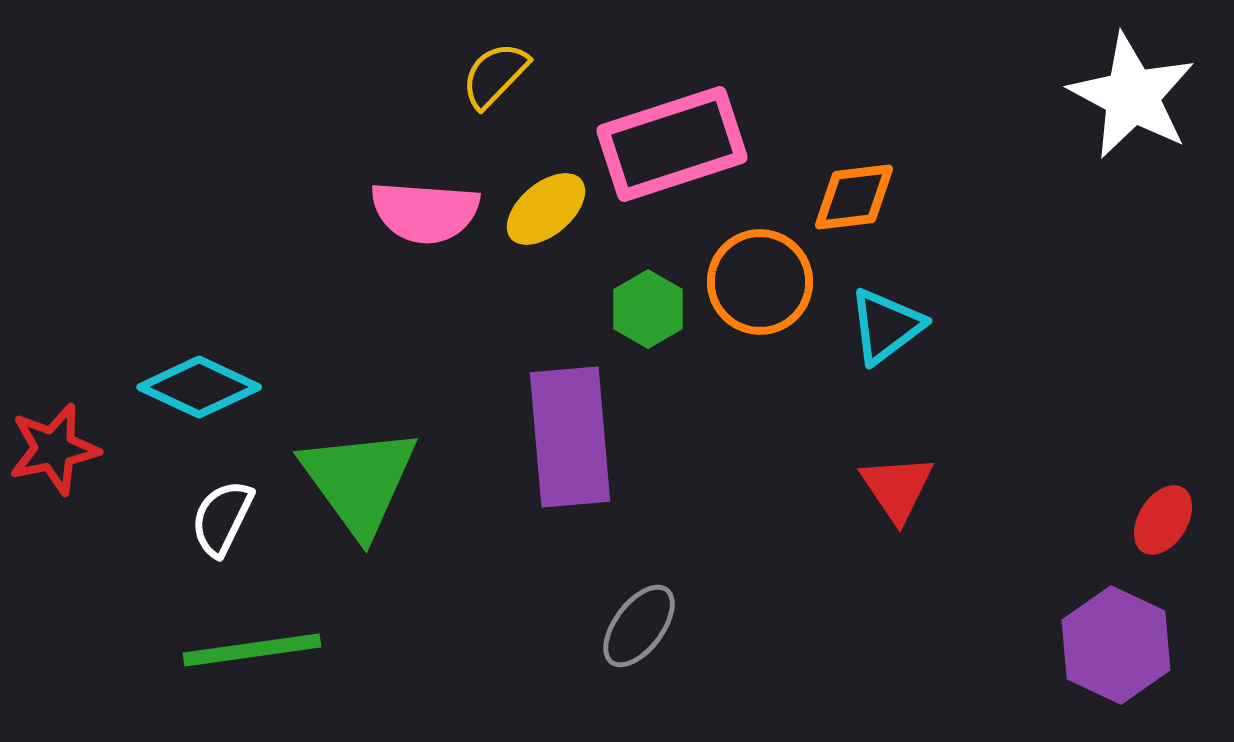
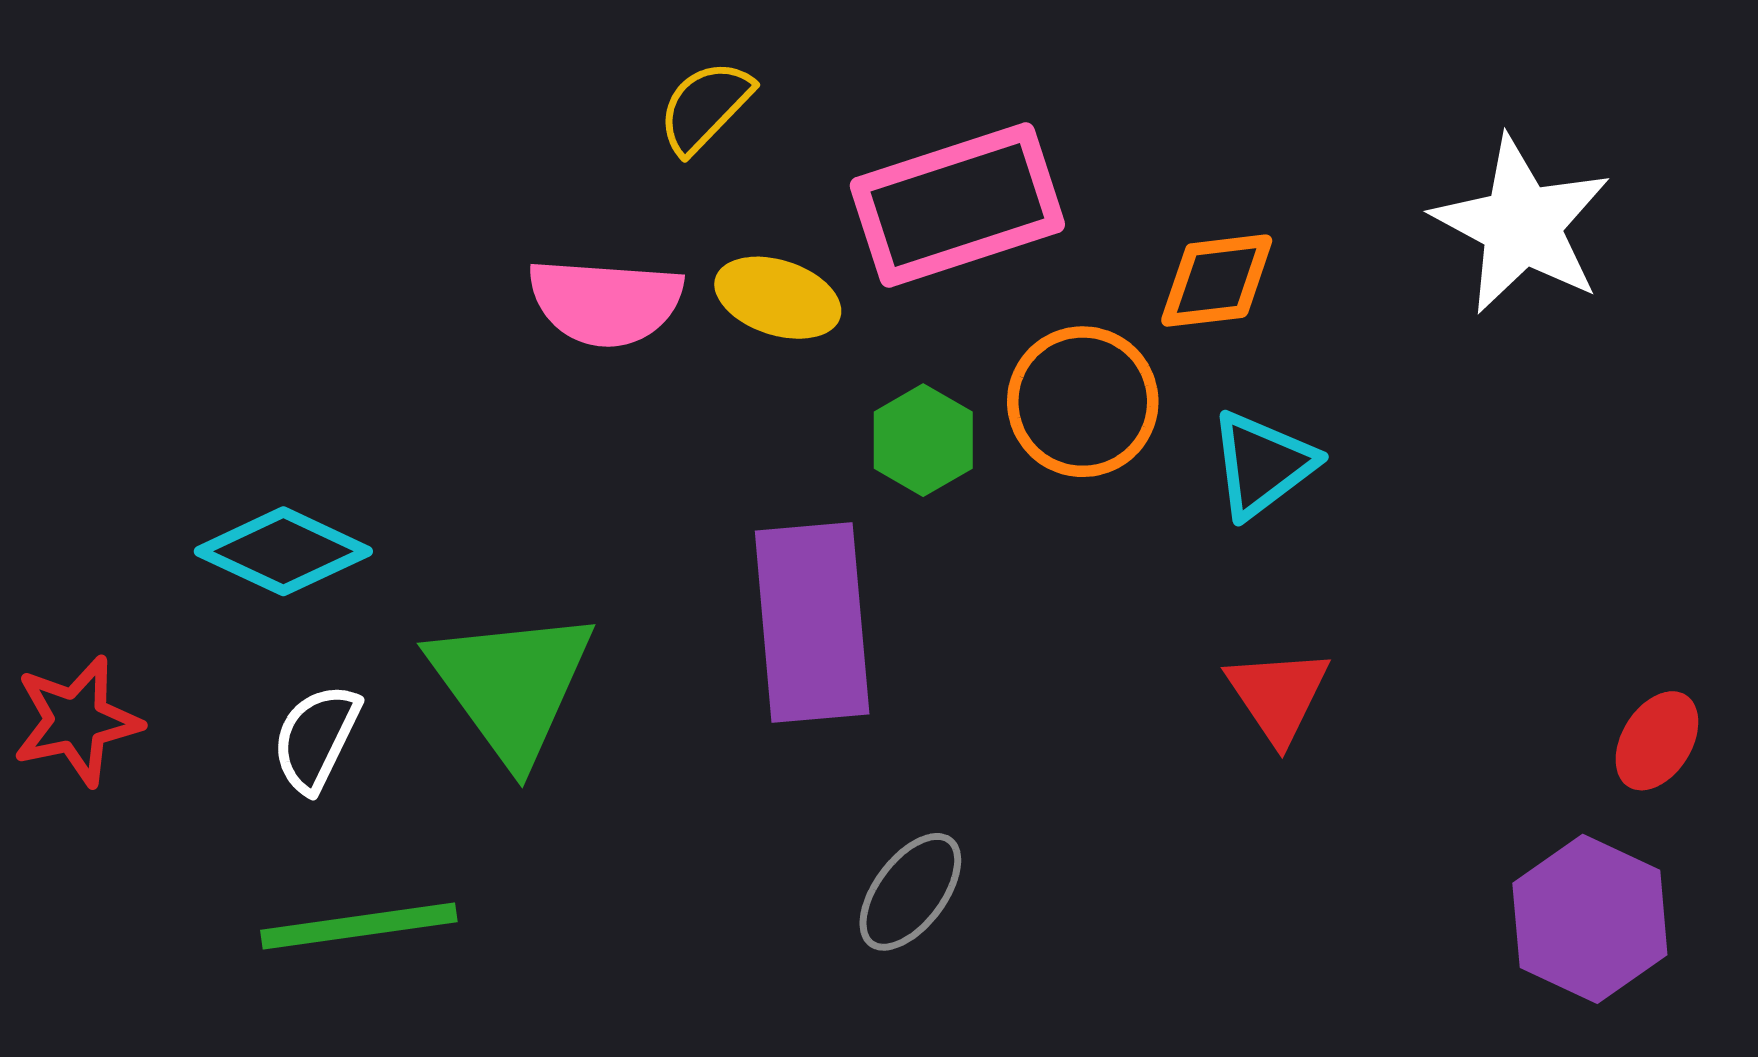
white star: (1132, 96) -> (1522, 225), moved
yellow ellipse: (546, 209) -> (778, 298), turned 58
red star: (54, 449) -> (77, 721), moved

